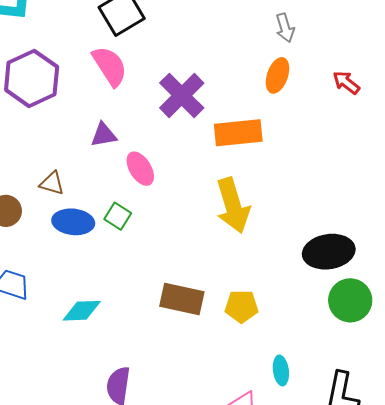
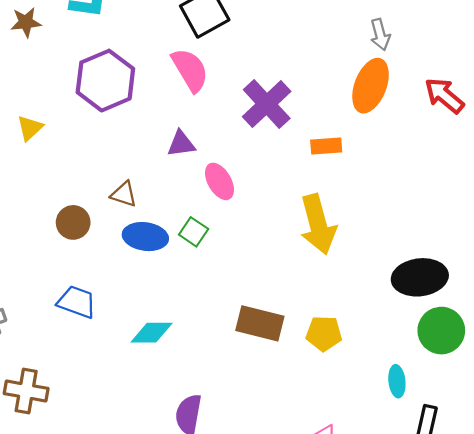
orange ellipse: (277, 75) -> (371, 86), size x1.4
red arrow: (346, 82) -> (444, 96), size x1.4
orange rectangle: (238, 133) -> (326, 146), size x0.6
cyan ellipse: (281, 370) -> (397, 381), moved

